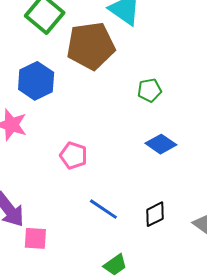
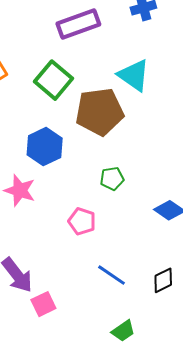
green pentagon: (149, 90) -> (112, 179), moved
pink square: (35, 238) -> (43, 304), turned -30

